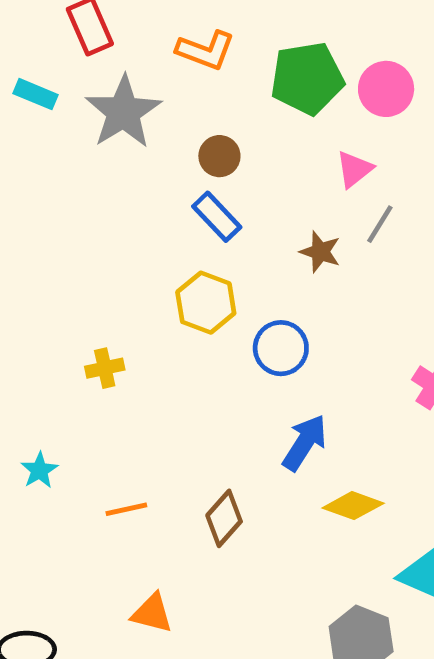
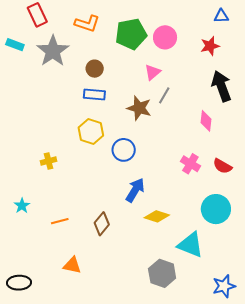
blue rectangle: (217, 217) -> (94, 95), turned -40
brown star: (320, 252) -> (139, 108), size x1.4

